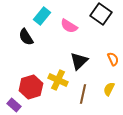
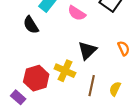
yellow semicircle: (109, 89) -> (115, 89), moved

